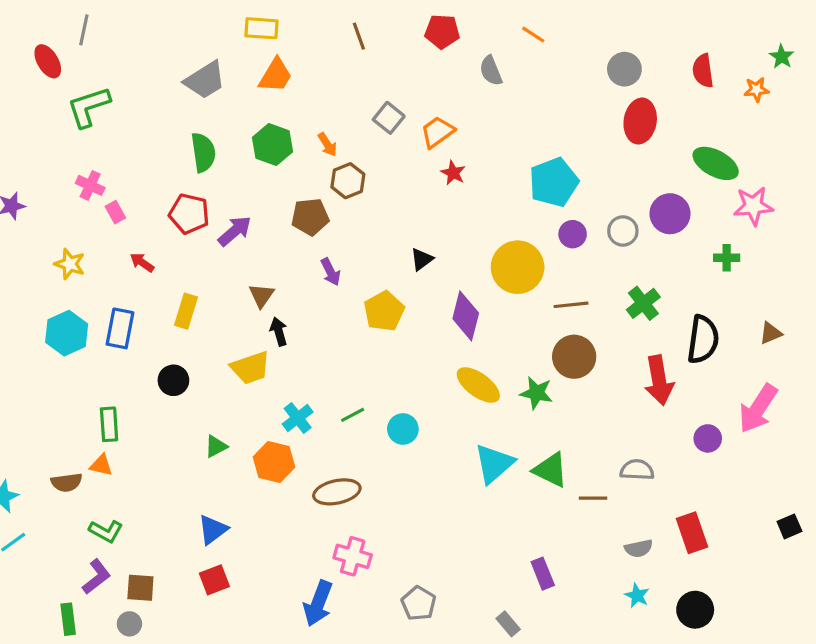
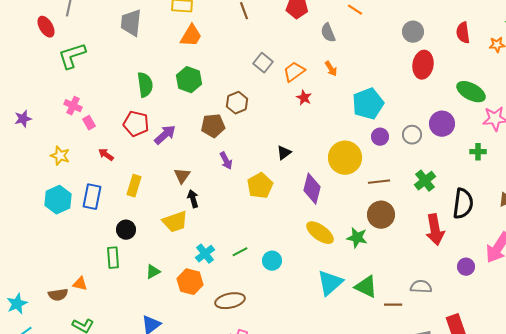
gray trapezoid: (205, 80) -> (131, 23), moved, turned 128
orange arrow: (327, 145) -> (331, 69), moved
green rectangle: (109, 424) -> (113, 258), moved

